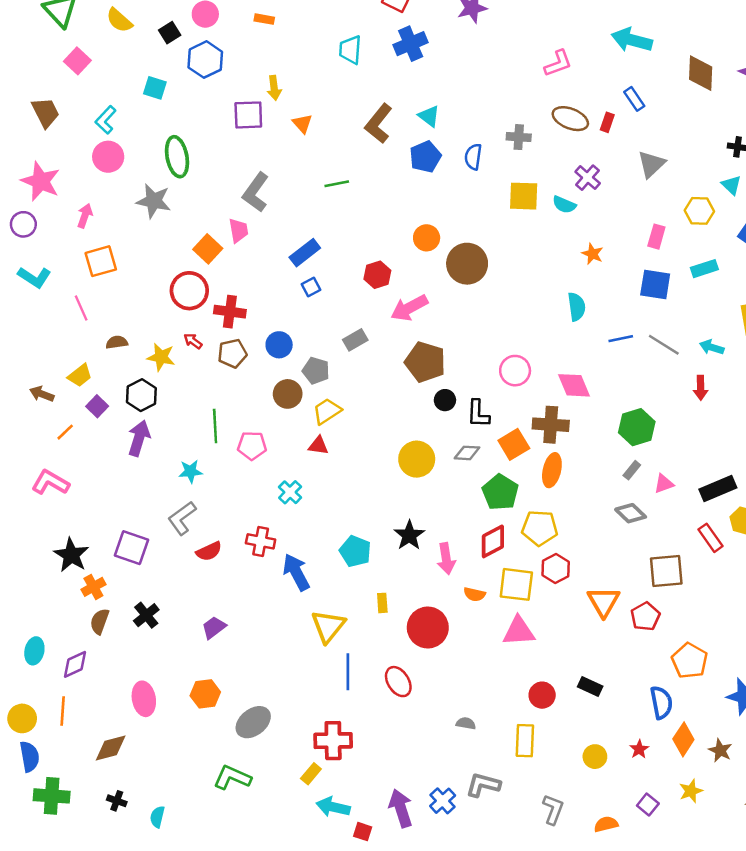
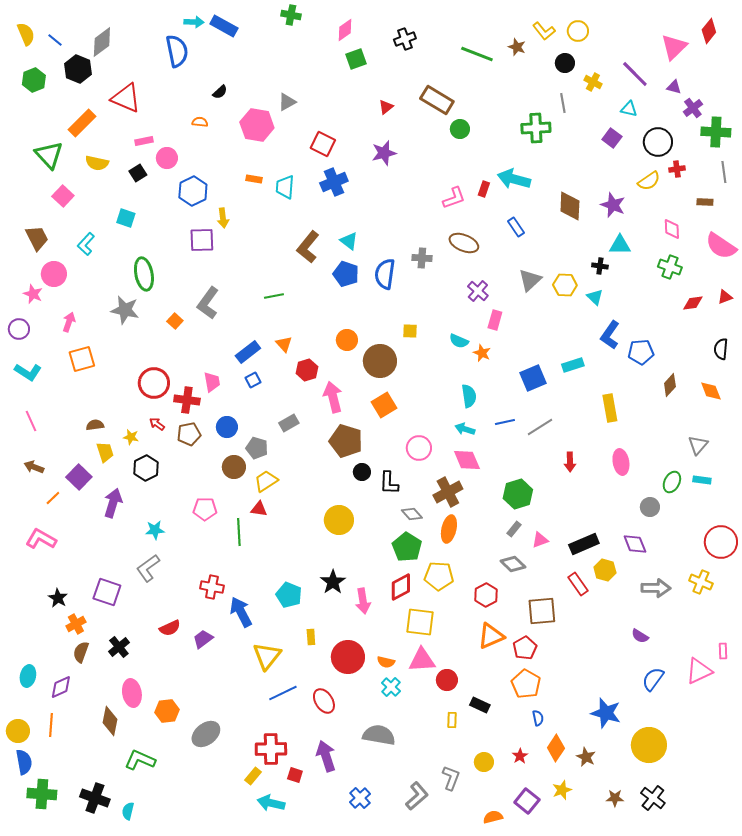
orange rectangle: (264, 19) -> (254, 179), moved
yellow semicircle: (119, 20) -> (97, 163), turned -30
blue hexagon: (205, 60) -> (193, 191), moved
red rectangle: (607, 122) -> (484, 189), moved
orange triangle: (302, 124) -> (284, 344), moved
pink circle: (108, 157) -> (54, 274), moved
blue pentagon: (425, 157) -> (346, 274), turned -30
blue semicircle: (473, 157) -> (385, 274), size x1.4
pink star: (41, 181) -> (33, 294), size x0.6
yellow square: (524, 196) -> (410, 331), moved, size x0.6
cyan semicircle: (564, 205) -> (459, 341), moved
yellow hexagon: (699, 211) -> (565, 285), moved
pink trapezoid: (238, 230) -> (212, 382), moved
pink rectangle: (656, 237) -> (495, 320), moved
orange square: (208, 249) -> (175, 321), moved, size x0.7
blue square: (655, 285) -> (533, 378), turned -32
pink line: (81, 308) -> (31, 421), moved
pink arrow: (409, 308) -> (333, 397), turned 104
gray line: (664, 345) -> (540, 427), turned -64
cyan arrow: (712, 347) -> (465, 429), moved
yellow star: (161, 357) -> (131, 437), size x0.7
yellow trapezoid: (80, 376) -> (105, 452), moved, turned -70
black hexagon: (141, 395) -> (146, 468), moved
purple square: (97, 406) -> (79, 477), size x1.4
brown cross: (551, 425) -> (448, 492), turned -32
green line: (215, 426) -> (239, 532), moved
orange square: (514, 444) -> (384, 405), moved
gray diamond: (467, 453) -> (412, 514), moved, turned 45
cyan cross: (290, 492) -> (391, 687), moved
red semicircle: (209, 551) -> (170, 628), moved
black star: (71, 555) -> (58, 598), size x0.7
red hexagon: (556, 568) -> (486, 595), moved
orange semicircle: (474, 594) -> (386, 662), moved
orange triangle: (604, 602) -> (491, 636), turned 36
purple trapezoid: (214, 627) -> (203, 639), moved
orange pentagon: (690, 661) -> (526, 684), moved
blue line: (348, 672) -> (283, 693), turned 64
red circle: (542, 695) -> (447, 680), moved
pink ellipse: (144, 699) -> (132, 693), moved
blue semicircle: (661, 702) -> (538, 718), size x0.6
gray semicircle: (466, 723) -> (379, 735), size x2.0
yellow rectangle: (525, 741) -> (452, 720), moved, size x0.6
brown diamond: (111, 748) -> (110, 721), moved, turned -64
green L-shape: (232, 777) -> (140, 760), moved
gray L-shape: (483, 785) -> (417, 796), moved, turned 124
black cross: (117, 801) -> (95, 798), size x1.8
purple square: (648, 804) -> (527, 801), size x1.4
purple arrow: (401, 808) -> (326, 756), moved
gray L-shape: (553, 809) -> (451, 778), moved
red square: (363, 832) -> (295, 775), moved

